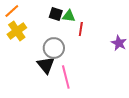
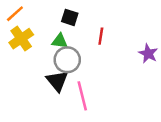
green triangle: (69, 16) -> (60, 41), moved

